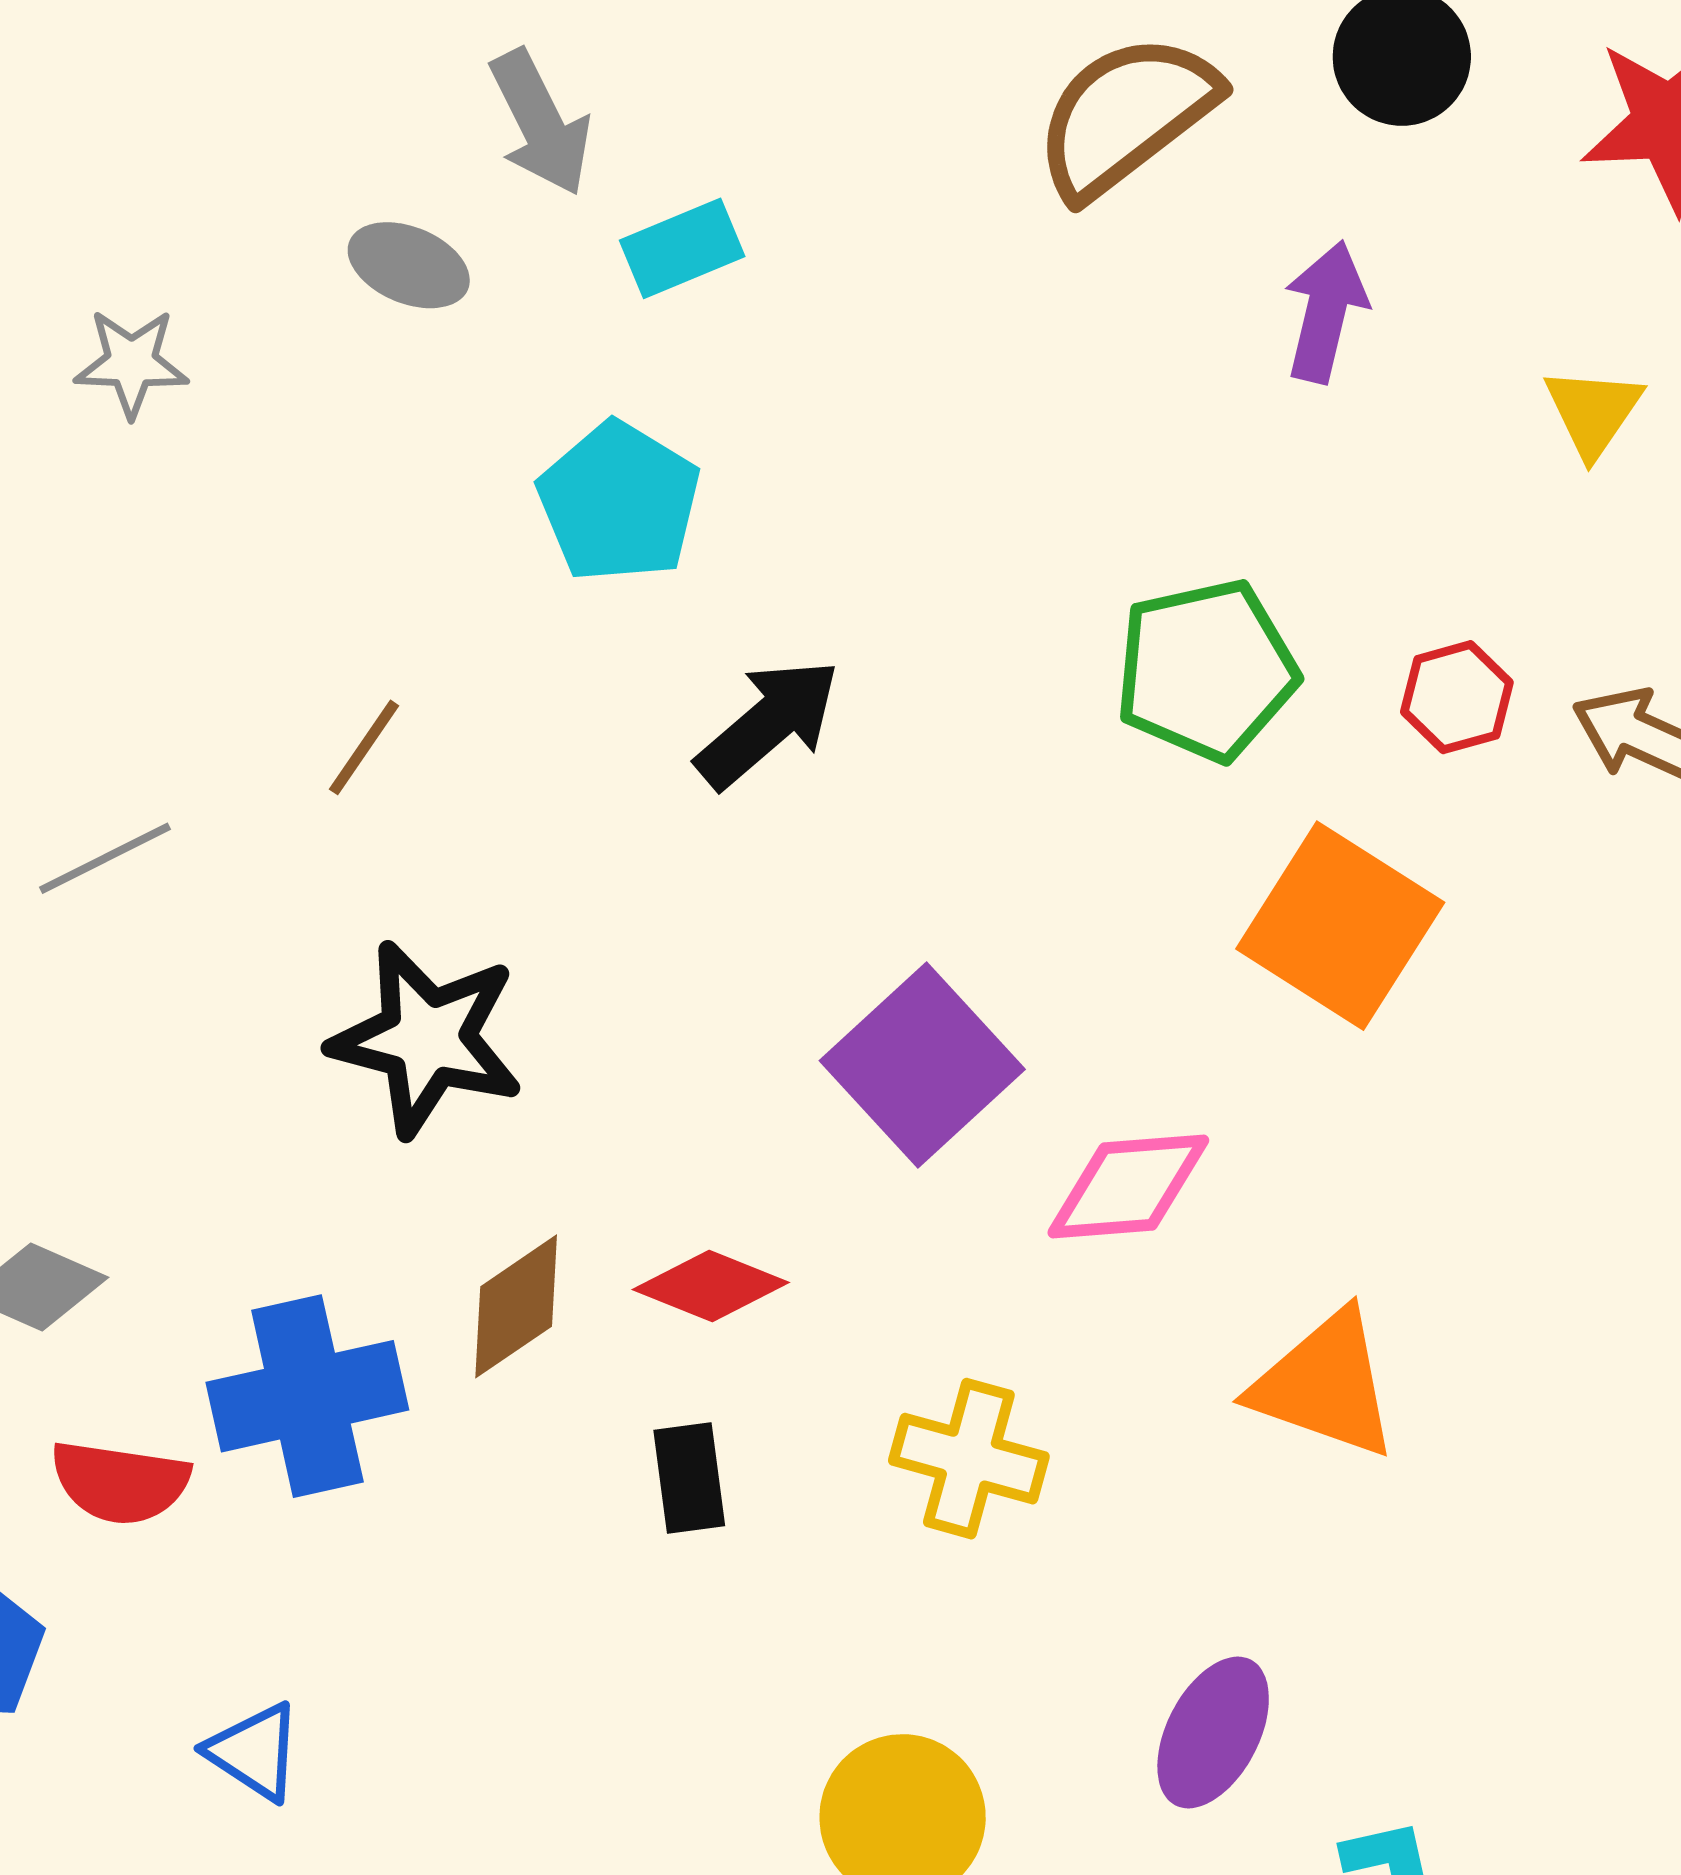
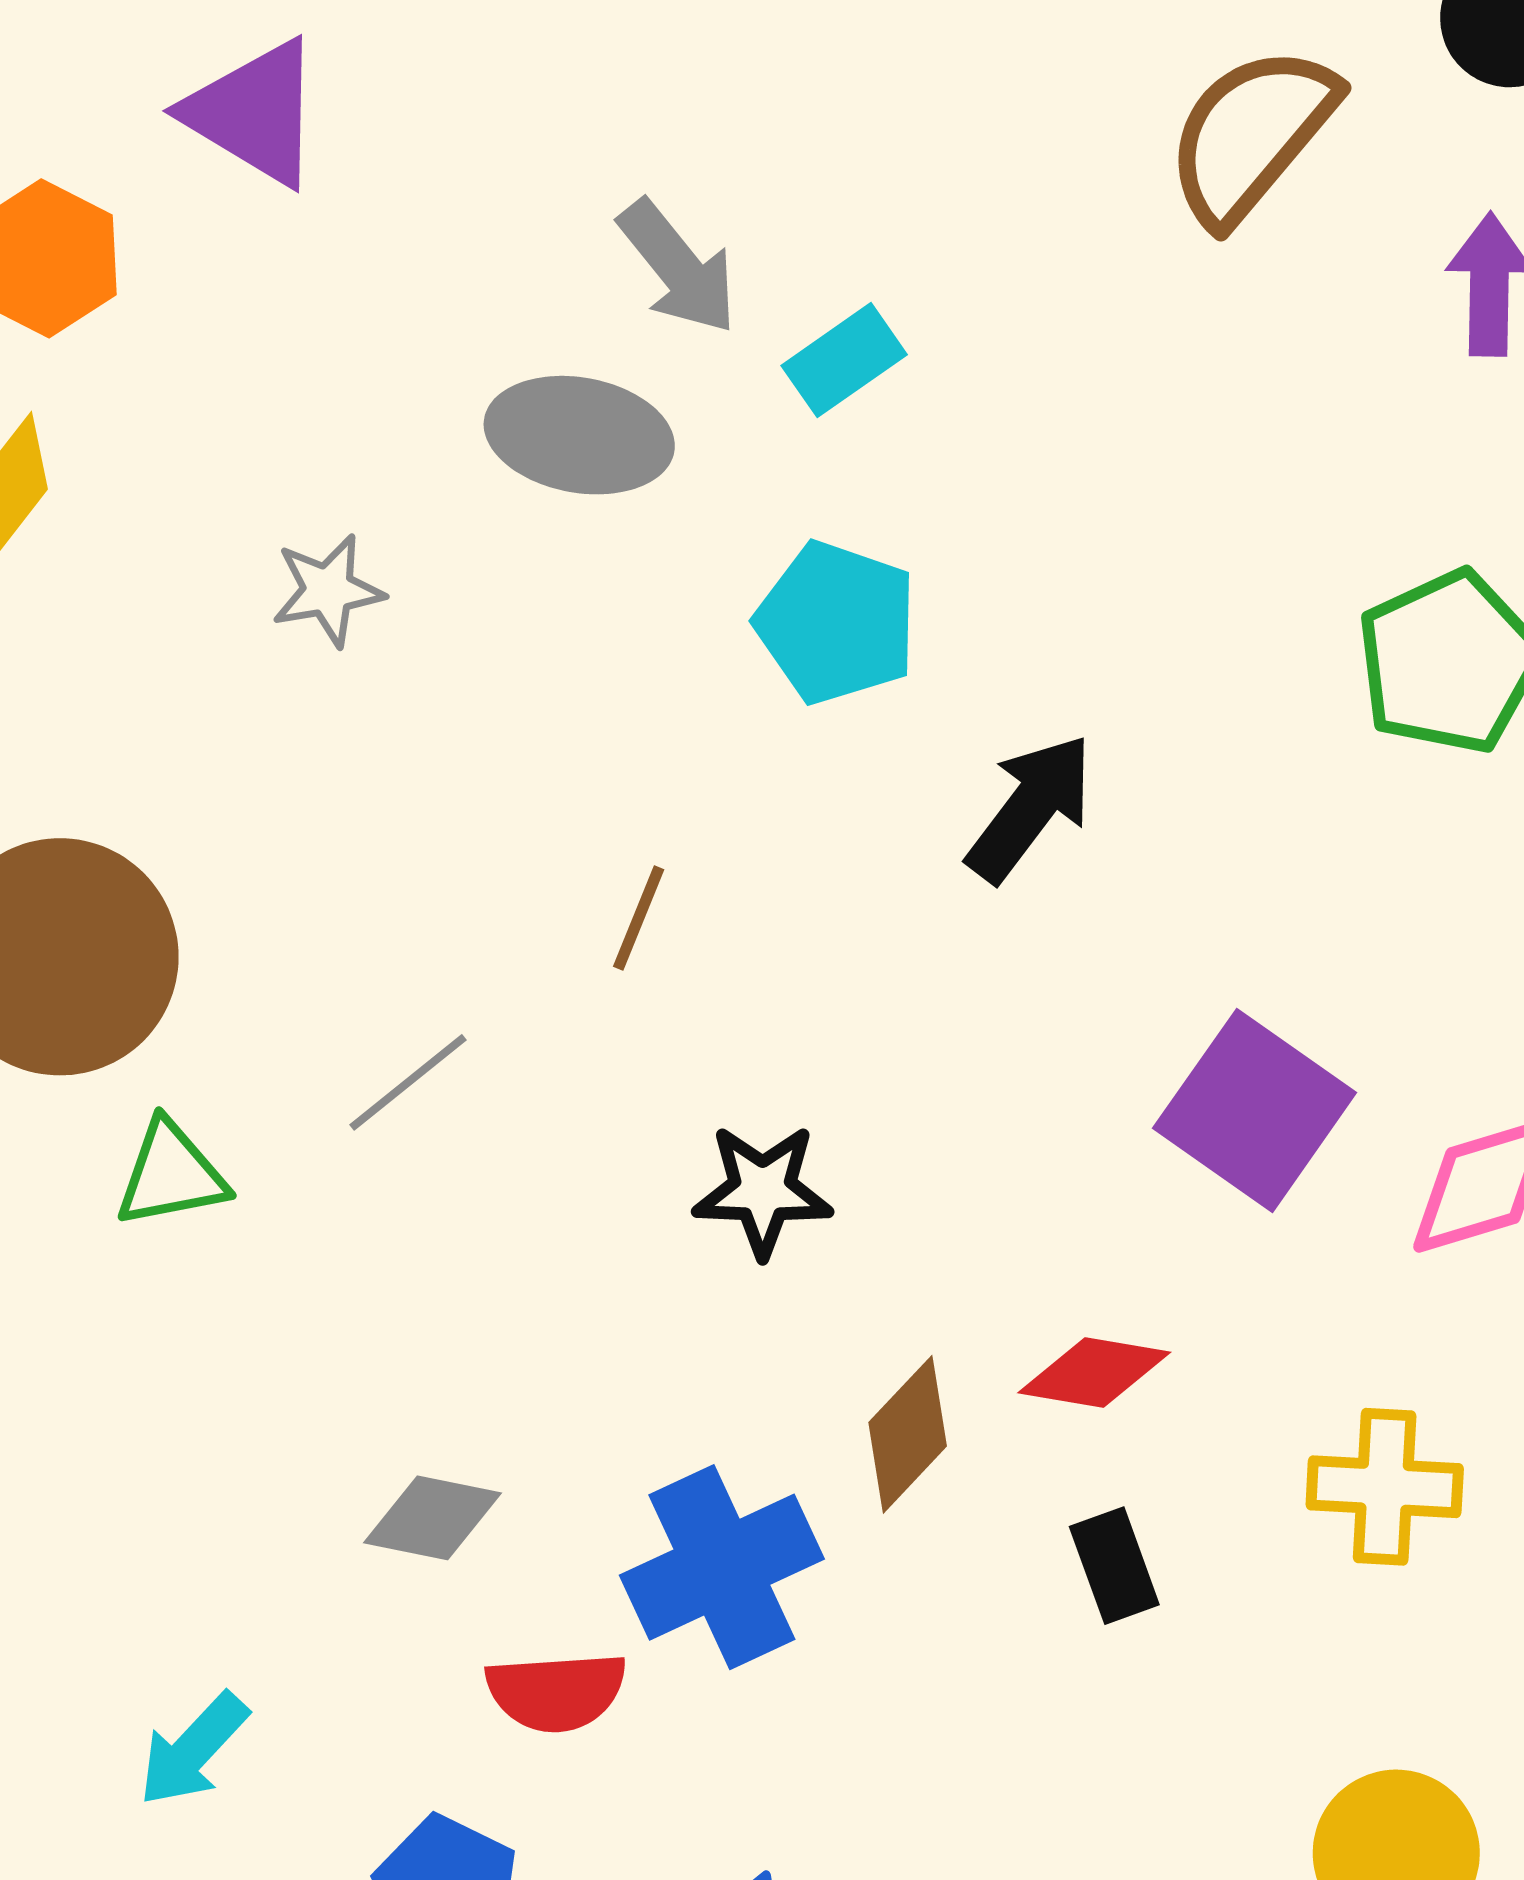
gray ellipse: (409, 265) -> (579, 435), size x1.5
black star: (427, 1039) -> (763, 1191), size x0.7

